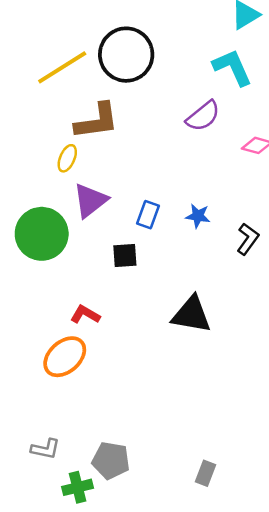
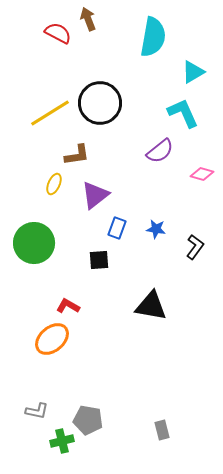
brown L-shape: (97, 121) -> (77, 155), size x0.7
purple triangle: (90, 201) -> (95, 195), moved
gray rectangle: (206, 473) -> (162, 430), turned -36

